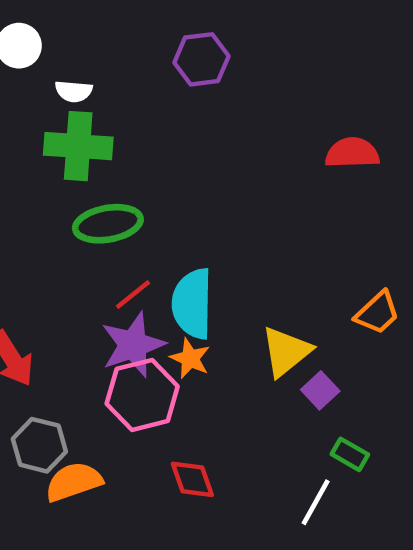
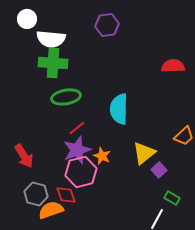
white semicircle: (74, 91) -> (51, 39), size x1.8
cyan semicircle: (192, 304) -> (119, 109), moved
red diamond: (192, 479) -> (66, 195), moved

